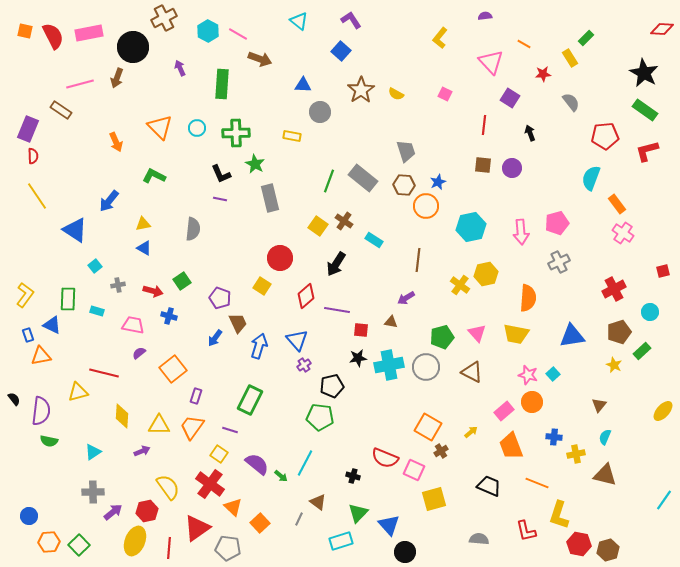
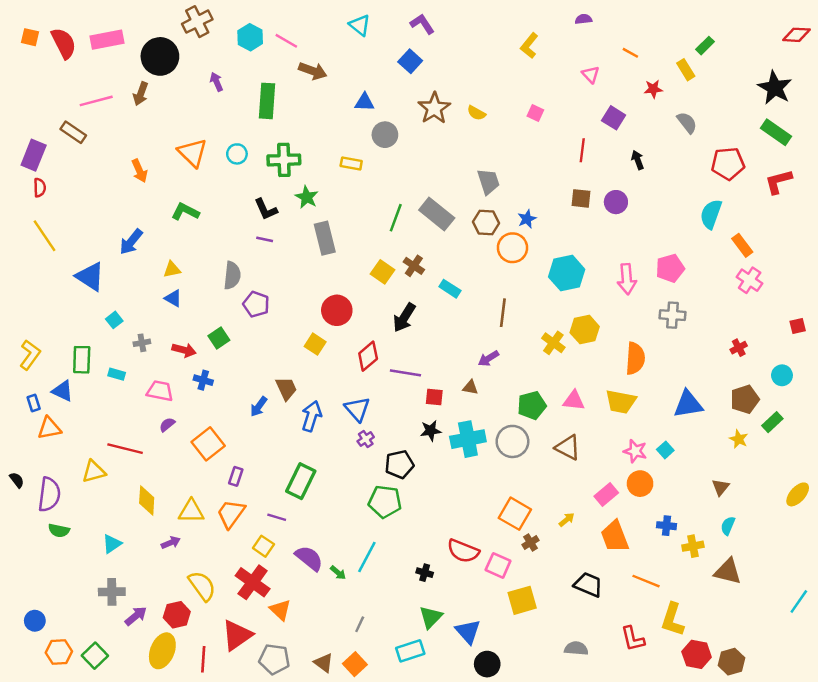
pink triangle: (491, 62) -> (591, 74), size x0.6
gray cross: (559, 262) -> (673, 315), turned 30
red cross: (614, 289) -> (739, 348), size x0.6
purple pentagon: (220, 298) -> (256, 304), moved
pink triangle: (477, 333) -> (574, 401), turned -42
brown triangle: (318, 502) -> (324, 663), moved
orange square: (260, 523) -> (355, 664), moved

